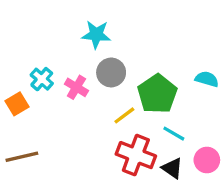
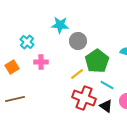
gray circle: (111, 72) -> (78, 41), moved
cyan cross: (42, 79) -> (27, 42), moved
pink cross: (76, 87) -> (41, 62), moved, turned -32

